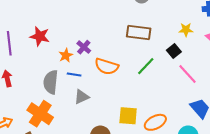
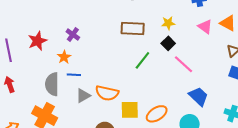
yellow star: (186, 30) -> (168, 23), moved
red star: (40, 36) -> (37, 41), turned -30
purple cross: (84, 47) -> (73, 34), moved
orange semicircle: (107, 66) -> (107, 93), moved

